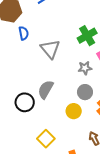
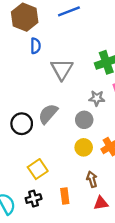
gray circle: (85, 92) -> (84, 120), moved
yellow circle: (74, 111) -> (84, 147), moved

